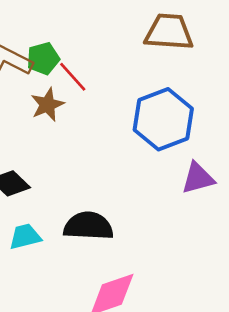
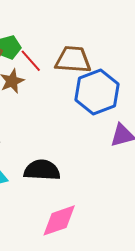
brown trapezoid: (169, 32) -> (73, 60), moved

